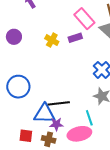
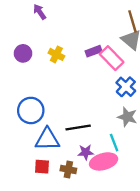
pink rectangle: (84, 19) -> (112, 58), moved
yellow cross: (52, 40) -> (56, 54), moved
blue triangle: (44, 114) -> (47, 139), moved
purple star: (56, 124) -> (86, 152), moved

